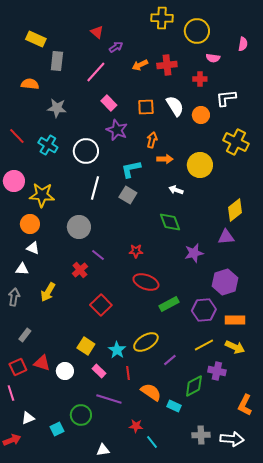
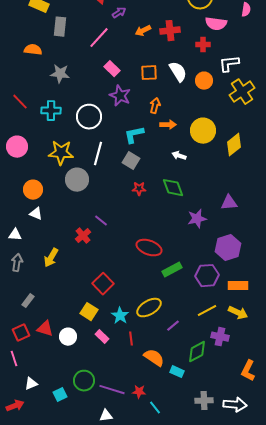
pink semicircle: (213, 58) -> (216, 24), size x1.5
yellow cross: (236, 142) -> (242, 92), moved, turned 30
cyan cross: (48, 145) -> (51, 111), turned -30
yellow star: (42, 195) -> (61, 153), moved
yellow diamond: (235, 210) -> (234, 145), moved
gray circle: (79, 227) -> (77, 180), moved
red star: (136, 251) -> (139, 189), moved
white triangle: (22, 269) -> (15, 235), moved
red square: (101, 305) -> (103, 284), moved
purple line: (109, 399) -> (112, 390), moved

